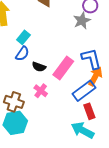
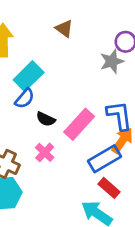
cyan rectangle: (23, 37) -> (29, 76), size x1.5
red rectangle: (89, 111) -> (109, 188), turned -35

